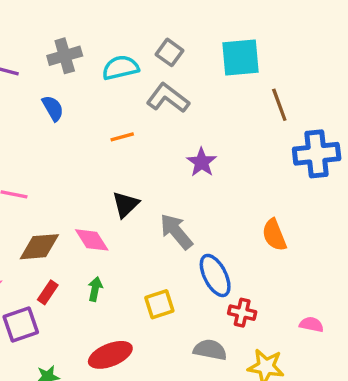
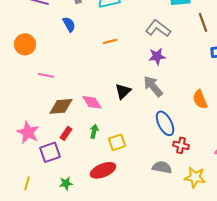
gray L-shape: (168, 98) -> (158, 28), moved
purple star: (202, 162) -> (157, 56), turned 30
black triangle: (126, 204) -> (123, 91), moved
gray arrow: (176, 232) -> (153, 86), moved
yellow square: (159, 304) -> (117, 142), moved

